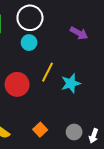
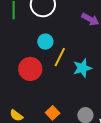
cyan circle: (29, 43) -> (45, 42), moved

